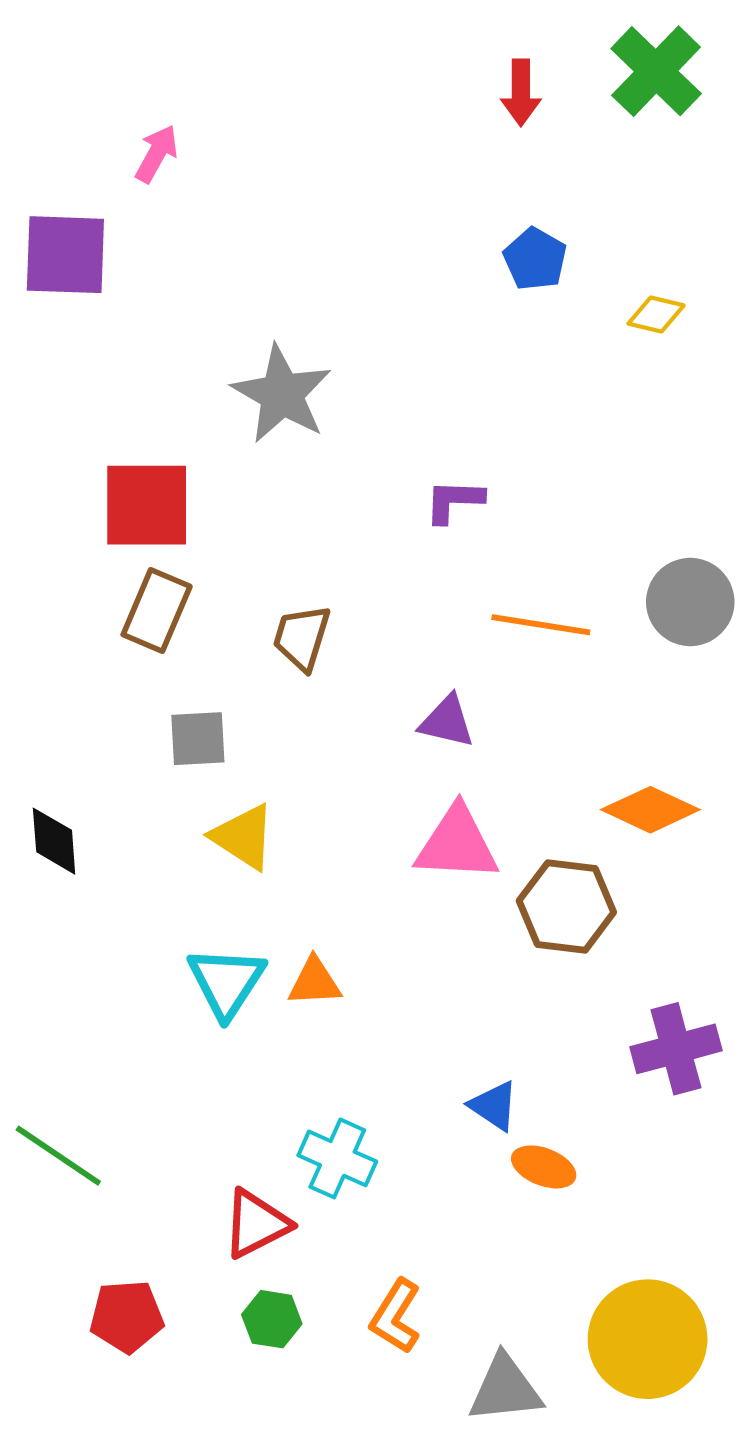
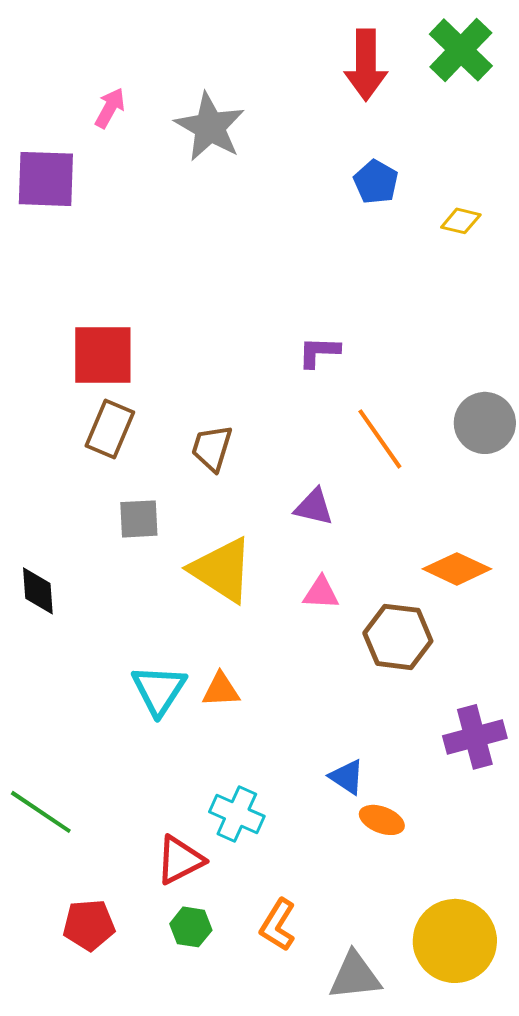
red arrow: (521, 92) -> (366, 65), size x1.5
gray star: (282, 394) -> (210, 127), moved
orange line: (541, 625) -> (380, 439), turned 46
yellow triangle: (243, 837) -> (222, 570), moved, size x1.4
pink triangle: (457, 844) -> (321, 593), size x0.6

